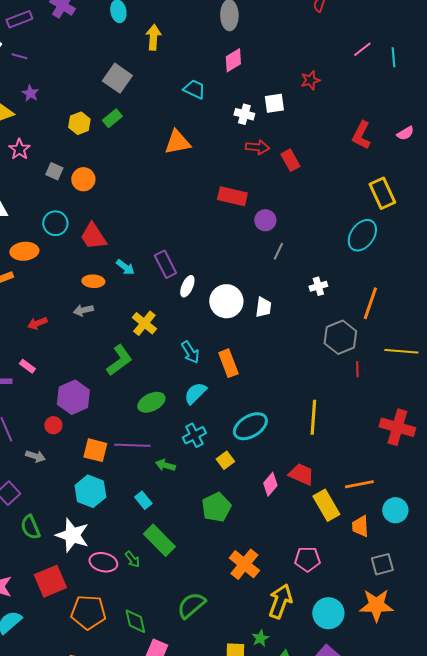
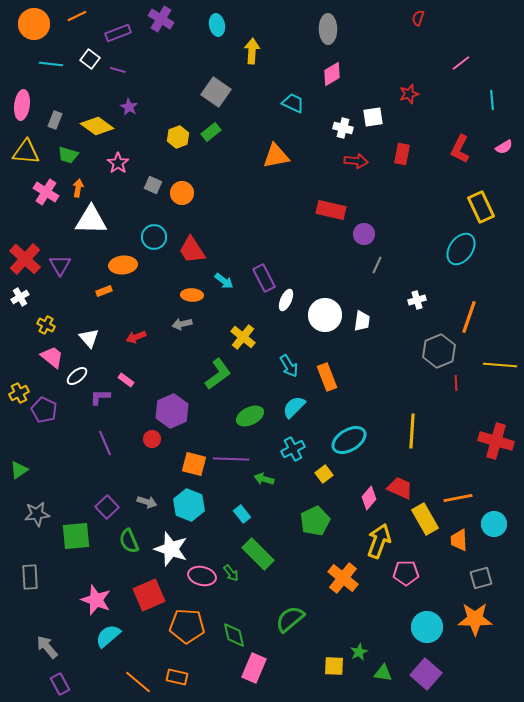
cyan line: (393, 57) -> (492, 100), moved
red rectangle: (290, 160) -> (402, 154), moved, turned 40
gray arrow: (35, 456) -> (147, 502), moved
yellow arrow: (280, 601) -> (379, 541), moved

